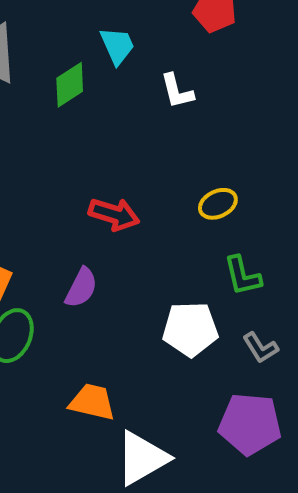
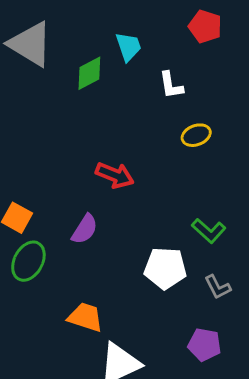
yellow ellipse: (218, 204) -> (196, 135), moved
green L-shape: (242, 276) -> (209, 231), turned -40
purple pentagon: (250, 424) -> (205, 345), size x0.7

